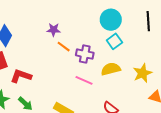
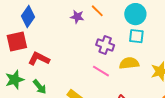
cyan square: (114, 41) -> (136, 36), turned 35
orange line: (64, 47) -> (97, 11), moved

